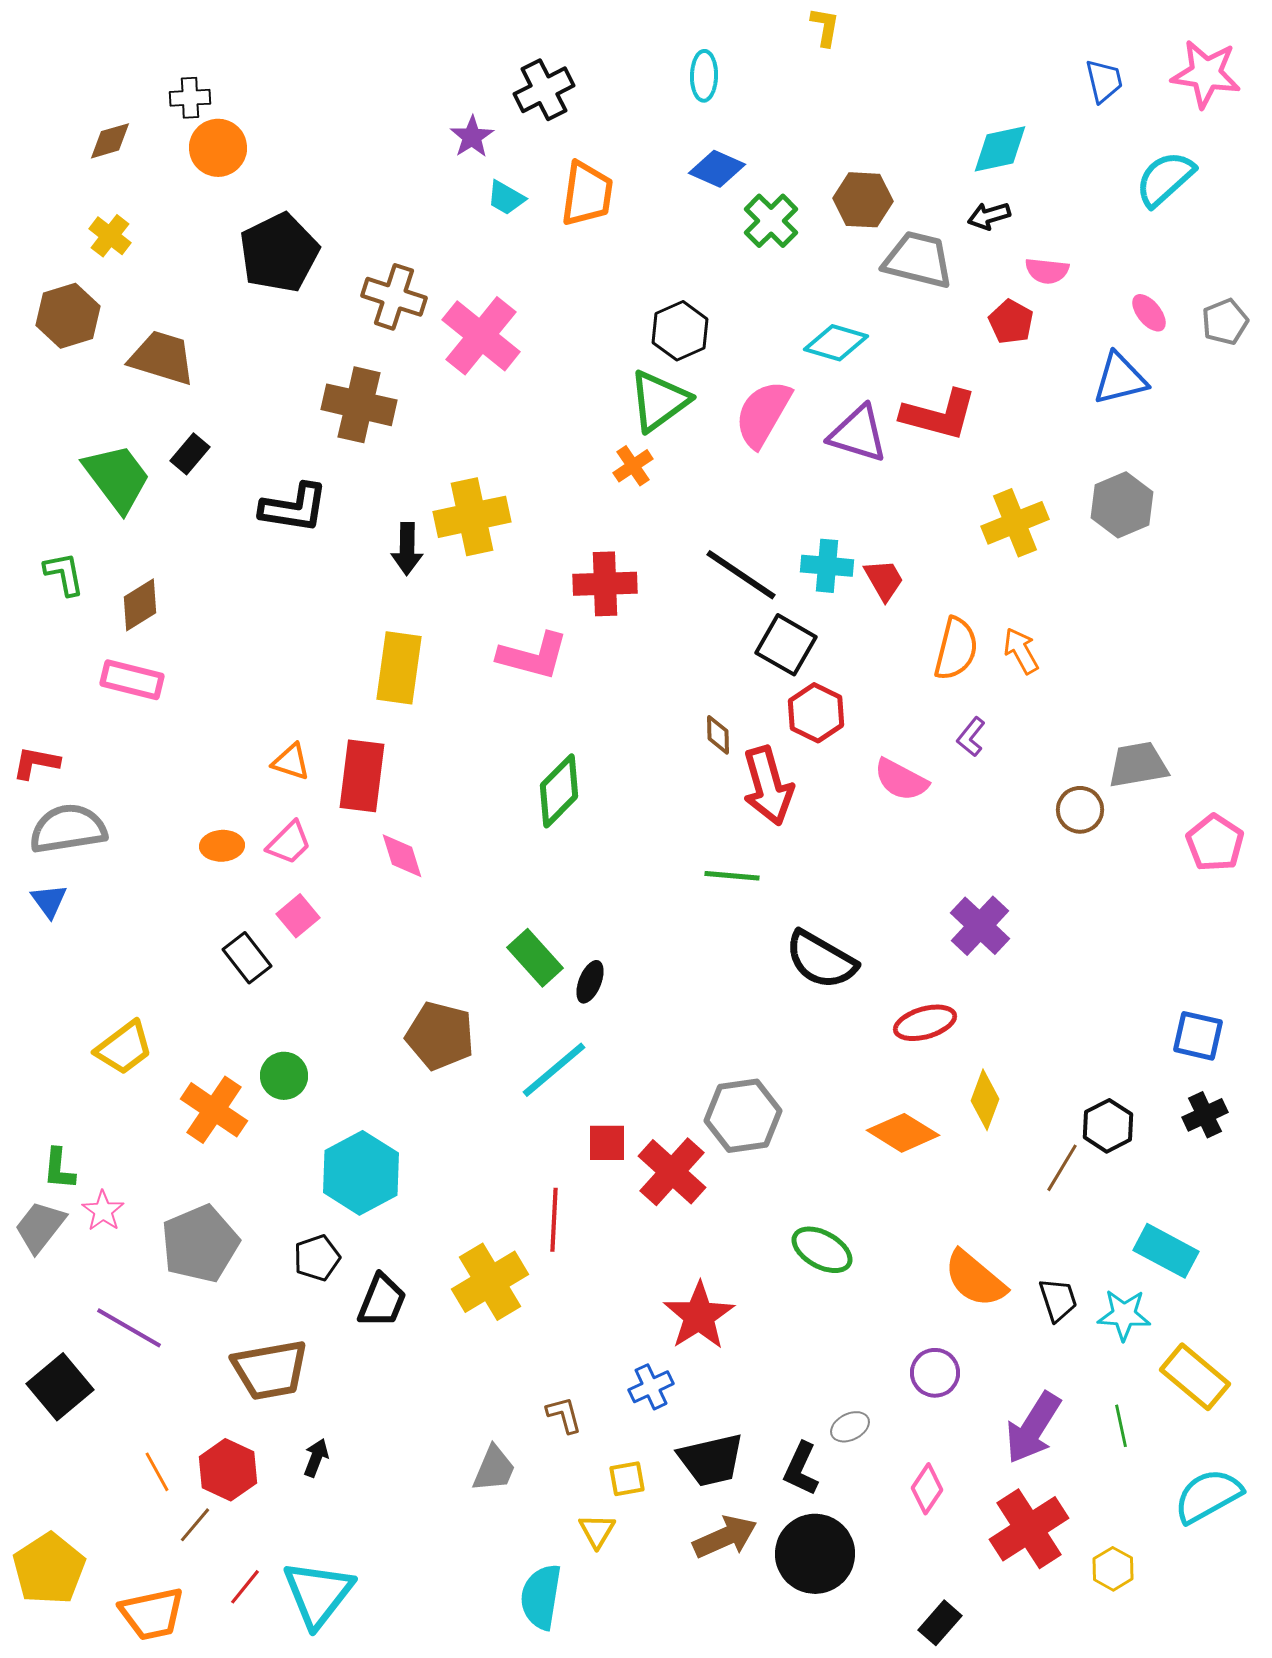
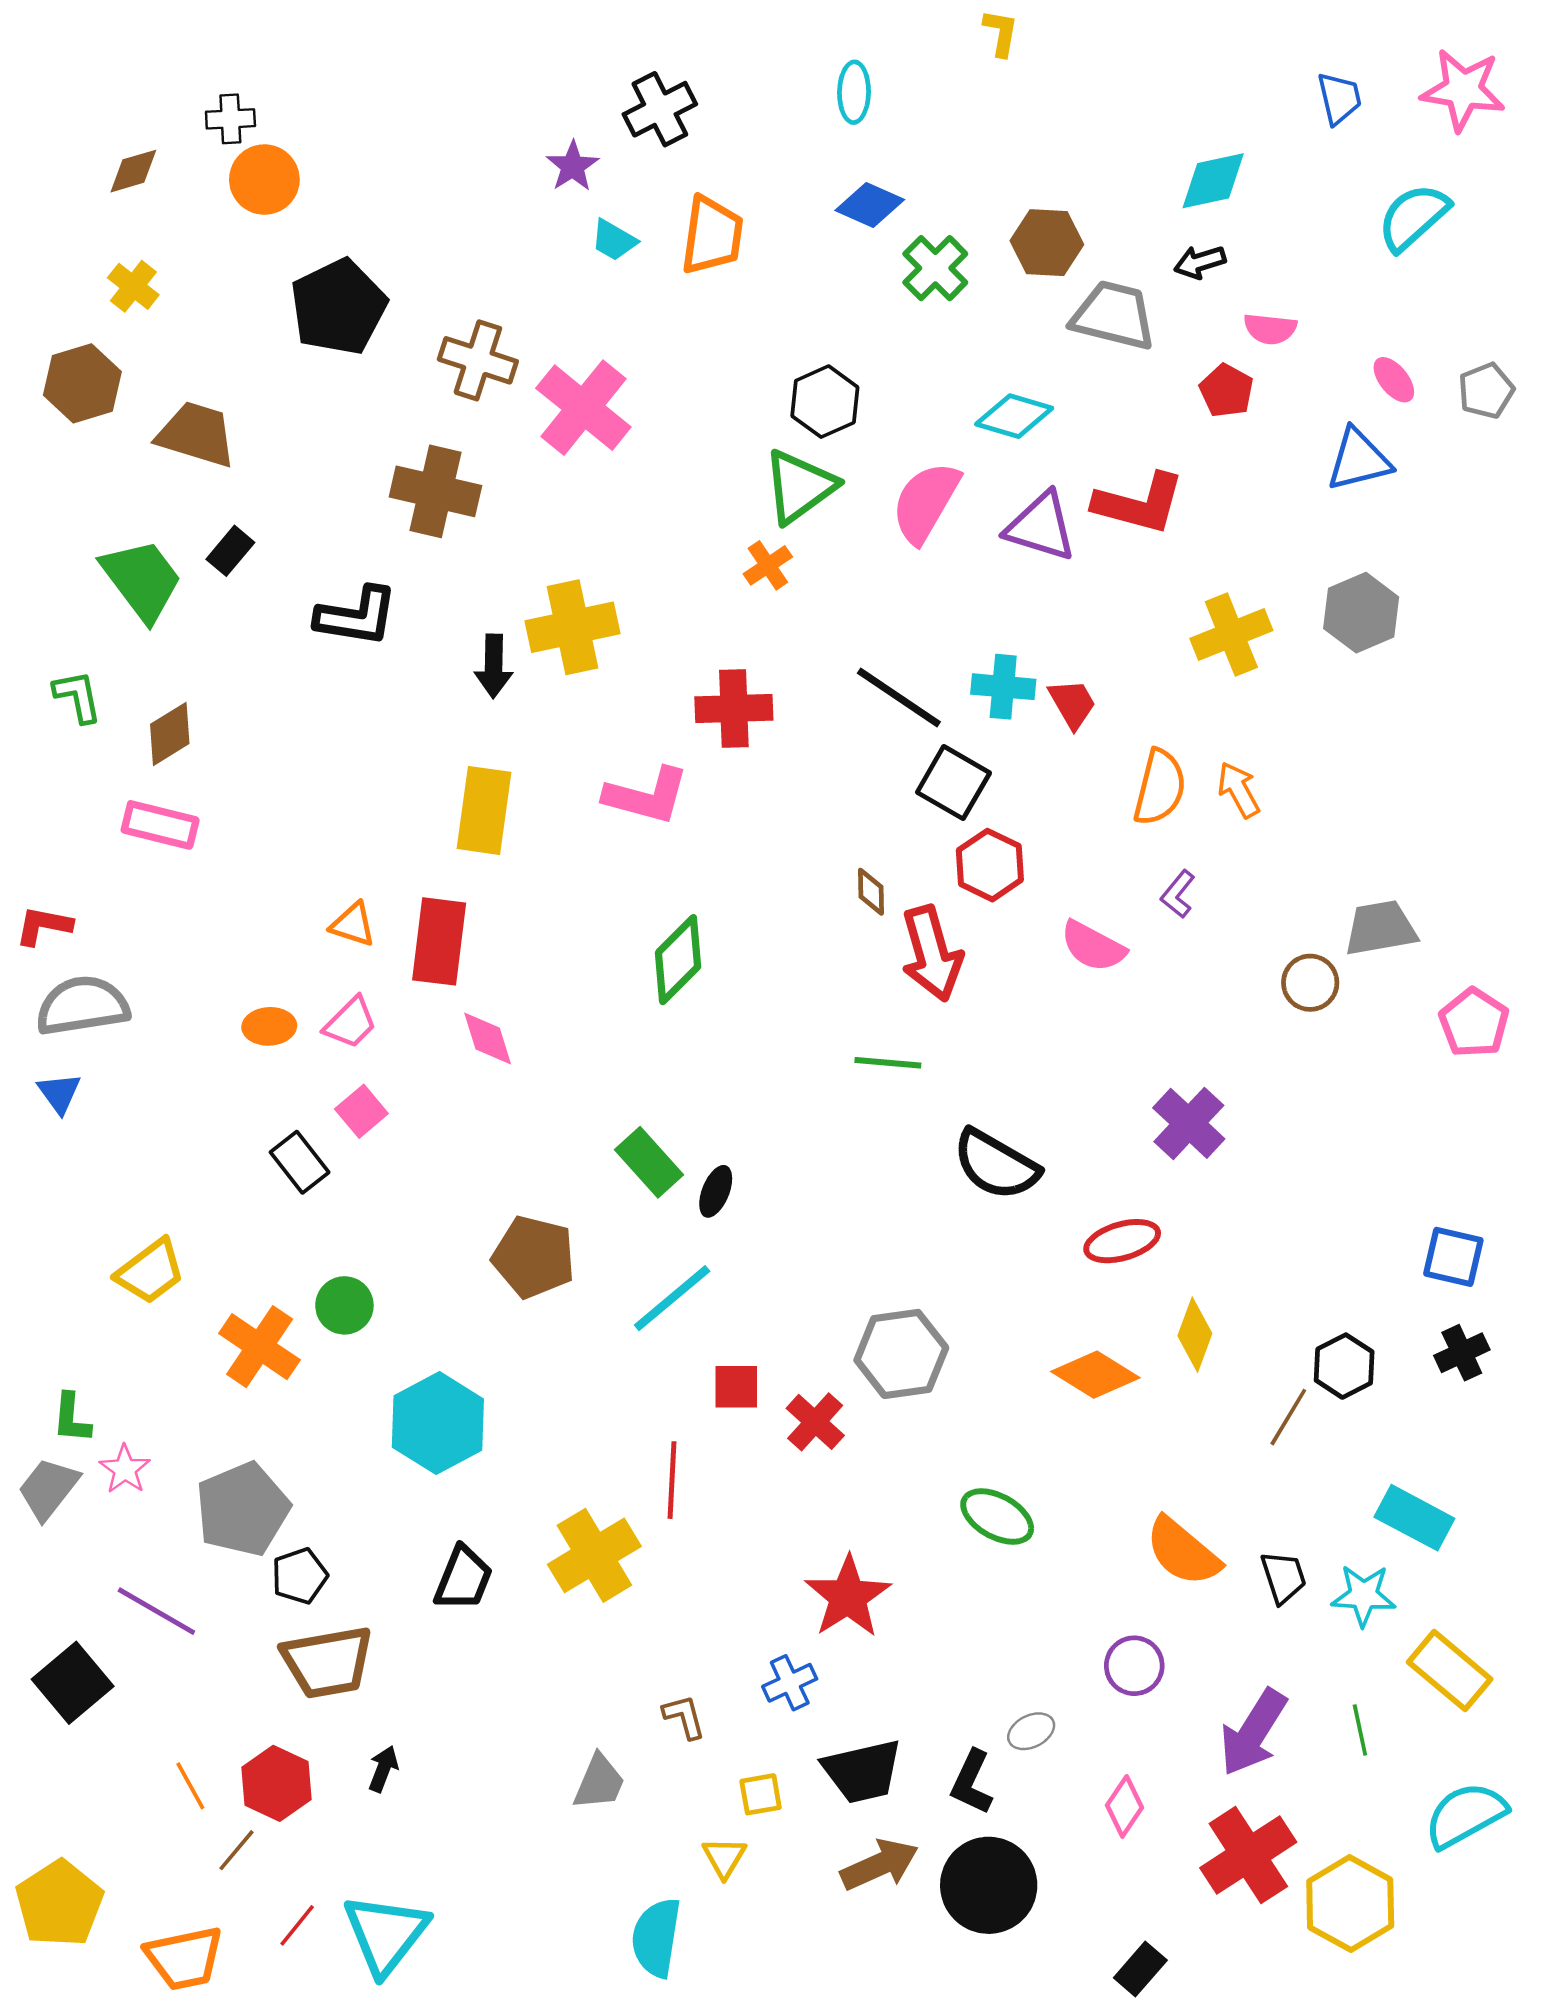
red cross: (672, 1172) -> (815, 1422), size x0.7
black pentagon: (317, 1258) -> (300, 1576), moved
yellow hexagon: (1113, 1569) -> (1350, 1904), size x1.8

